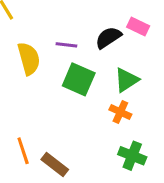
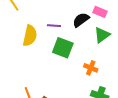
yellow semicircle: (29, 59) -> (30, 36), turned 30
green triangle: (126, 80) -> (102, 35), moved

